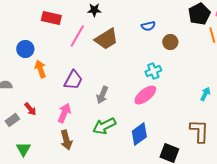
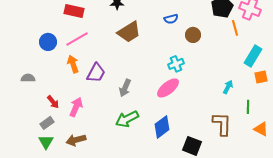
pink line: (77, 36) -> (77, 39), moved, turned 30
orange arrow: (40, 69) -> (73, 64), moved
pink arrow: (64, 113) -> (76, 107), moved
gray rectangle: (12, 120) -> (47, 123), moved
brown arrow: (66, 140) -> (76, 140), moved, turned 90

